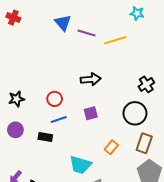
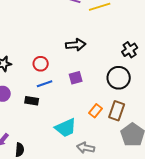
brown rectangle: (144, 143) -> (117, 111), moved
cyan trapezoid: (80, 165) -> (66, 128), turned -40

